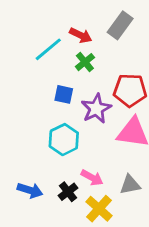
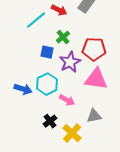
green cross: (85, 62) -> (63, 37), moved
pink arrow: (92, 178) -> (67, 100), moved
blue arrow: (30, 190) -> (23, 89), moved

